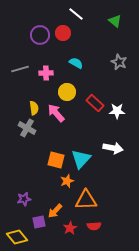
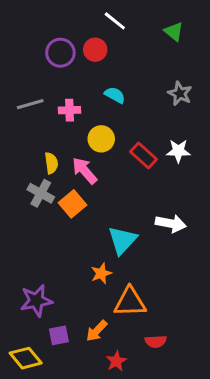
white star: (117, 111) -> (178, 151), moved
orange square: (56, 160) -> (72, 204), moved, turned 36
purple star: (24, 199) -> (36, 301), size x1.5
orange arrow: (55, 211) -> (97, 331), moved
red semicircle: (94, 226) -> (156, 341), moved
red star: (70, 228) -> (116, 361), moved

